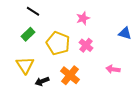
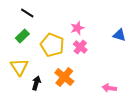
pink star: (83, 18) -> (77, 28), moved
pink arrow: (113, 69) -> (109, 88), moved
black arrow: (42, 81) -> (36, 83), turned 128

